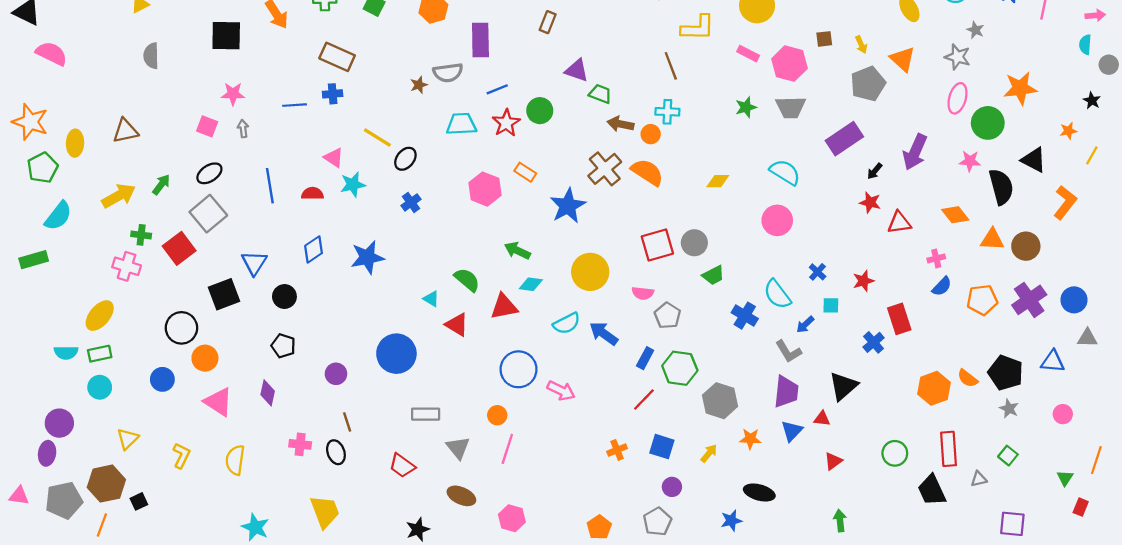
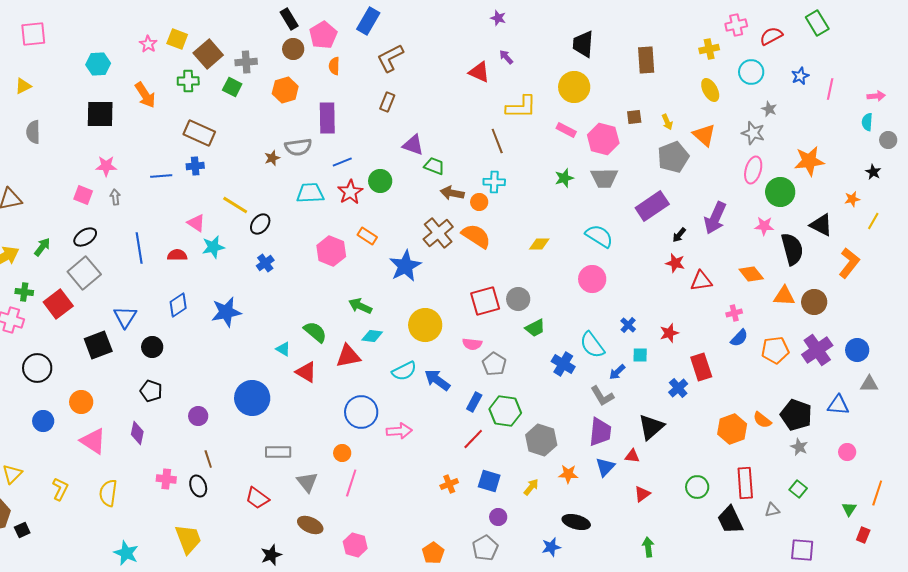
black circle: (181, 328) -> (37, 368), moved
pink arrow: (561, 391) -> (399, 431), turned -30

